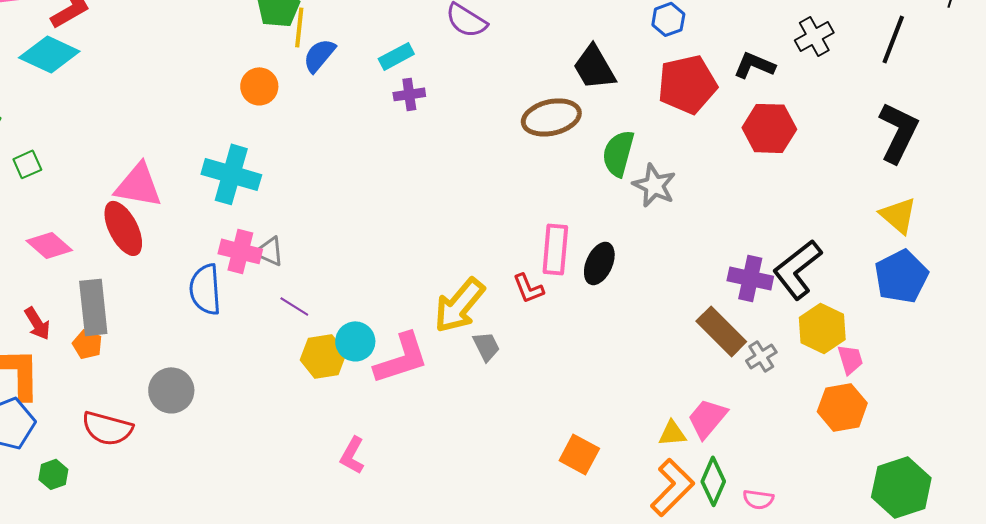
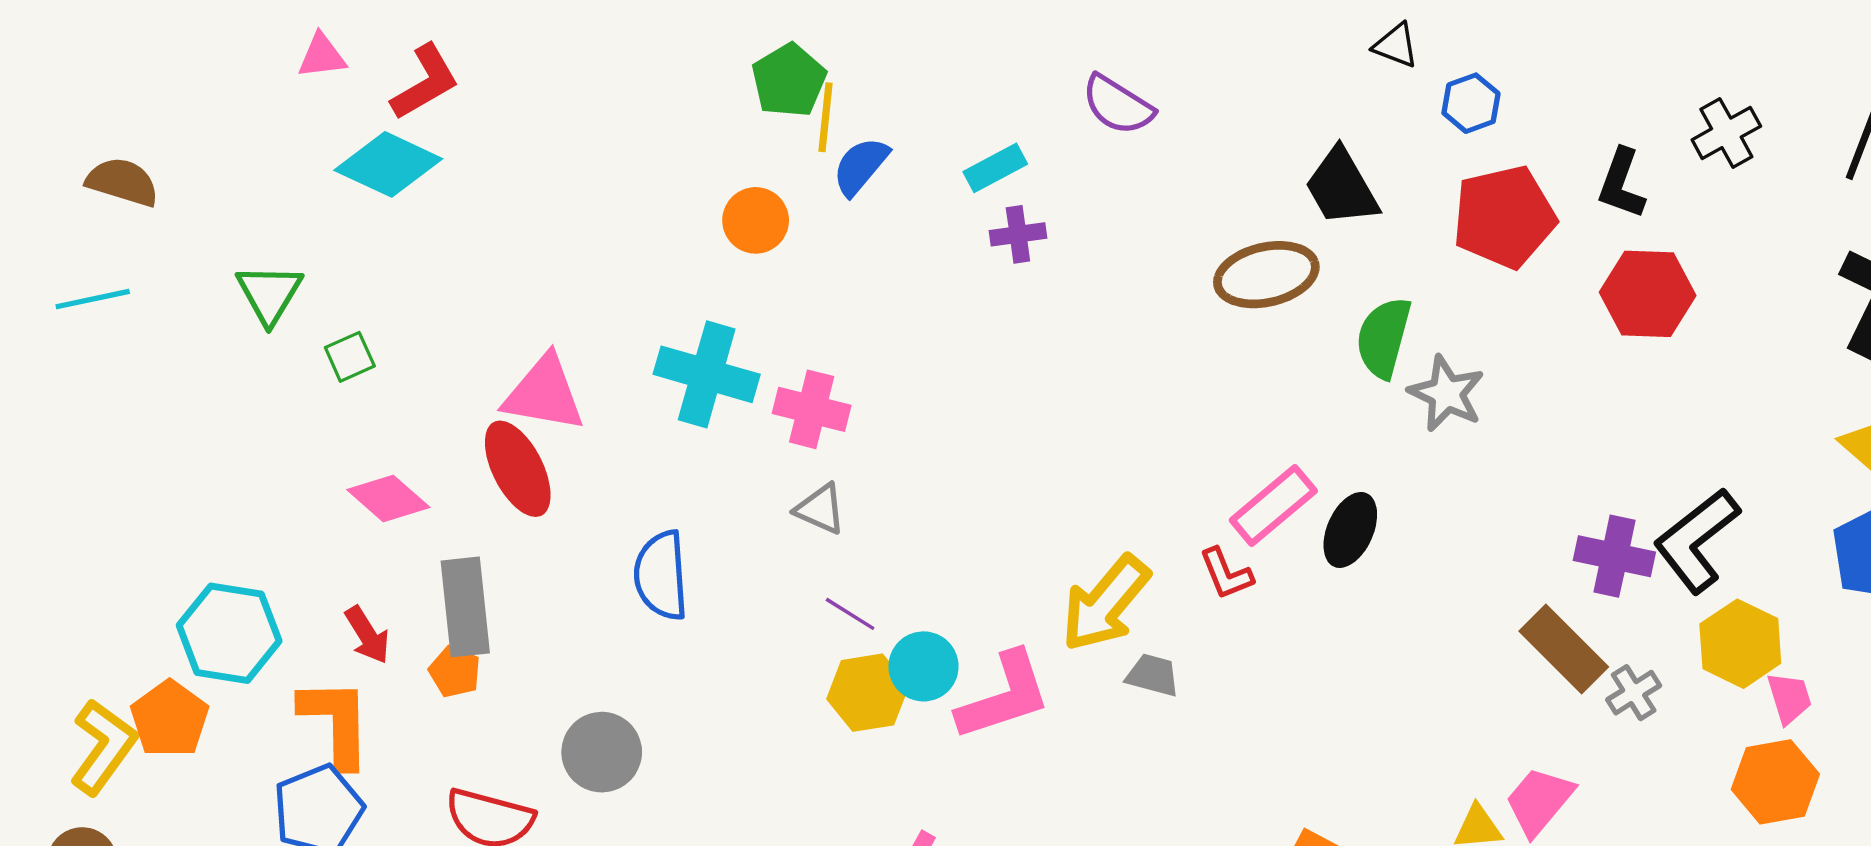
black L-shape: (754, 65) -> (1621, 184), turned -93
pink rectangle: (555, 249) -> (1273, 505), turned 45
pink cross: (240, 251) -> (812, 409), moved
gray triangle: (269, 251) -> (820, 509), moved
purple line: (294, 306) -> (850, 614), moved
gray trapezoid: (486, 346) -> (1153, 675), turned -48

